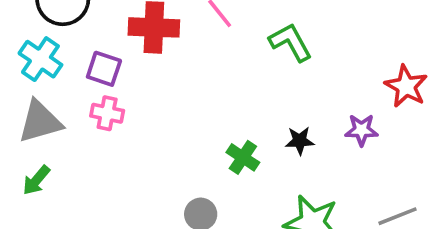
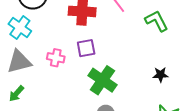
purple square: (104, 69) -> (86, 48), moved, turned -30
green cross: (243, 157) -> (103, 80), moved, size x1.6

